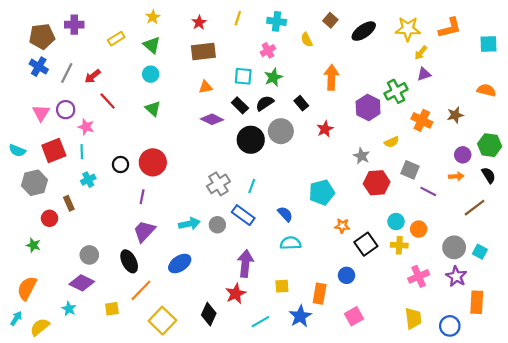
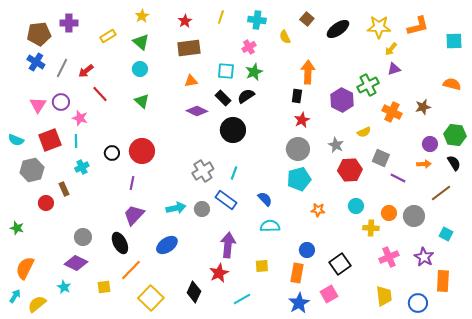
black rectangle: (301, 103) -> (297, 96), moved, turned 48
gray circle: (281, 131) -> (298, 149), moved
cyan circle: (396, 222) -> (356, 206), moved
black square: (366, 244) -> (340, 264), moved
green star: (33, 245) -> (17, 228), moved
gray circle: (454, 247) -> (414, 216), moved
blue circle: (347, 275) -> (307, 250), moved
blue star: (300, 316) -> (299, 303), moved

